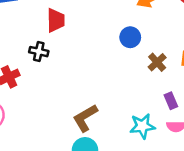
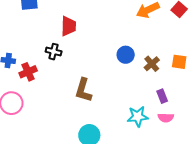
blue circle: (130, 37) -> (126, 55), moved
brown L-shape: (85, 118) -> (83, 90), moved, turned -45

